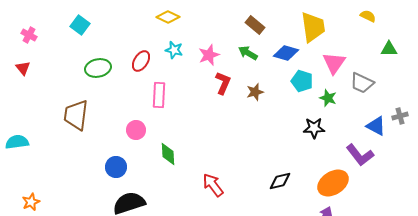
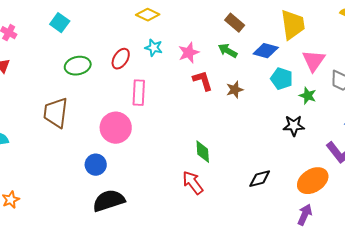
red L-shape: (223, 83) -> (203, 81), turned -40
pink circle: (136, 130) -> (116, 128), size x1.6
green diamond: (168, 154) -> (203, 152), moved

